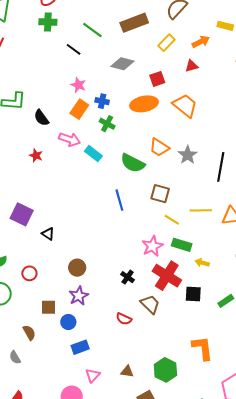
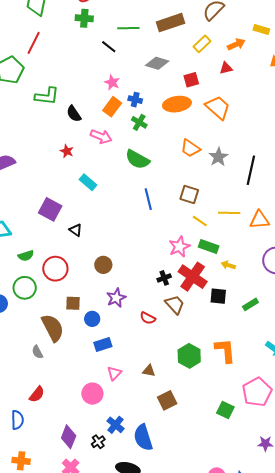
green line: (92, 30) -> (128, 28), turned -40
cyan rectangle: (93, 154) -> (88, 182), moved
green semicircle: (133, 163) -> (137, 159), moved
red circle: (29, 273) -> (55, 269), size x1.6
black cross: (128, 277) -> (164, 278), moved, turned 32
purple star: (79, 296) -> (116, 298), moved
brown semicircle: (29, 333) -> (53, 328), size x1.8
green hexagon: (165, 370) -> (189, 356), moved

